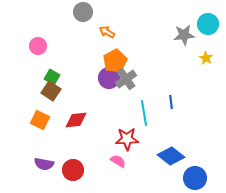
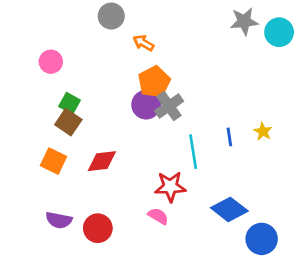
gray star: (184, 35) -> (244, 21), moved
yellow star: (206, 58) -> (263, 132), moved

